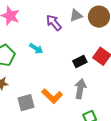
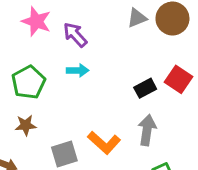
purple arrow: (54, 23) -> (75, 35), moved
cyan arrow: (36, 49) -> (78, 70), turned -32

